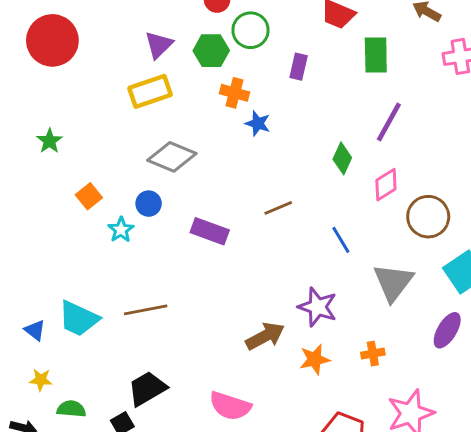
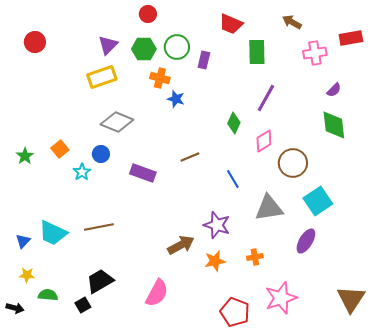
green circle: (251, 30) -> (177, 47), moved
red circle: (52, 40) -> (35, 42), size x0.6
green star: (50, 141) -> (25, 156), moved
gray triangle: (393, 282) -> (269, 208), turned 44
blue triangle: (35, 330) -> (23, 241), turned 35
pink semicircle: (230, 406) -> (157, 293), turned -80

